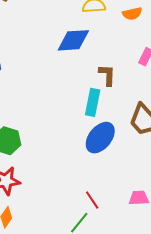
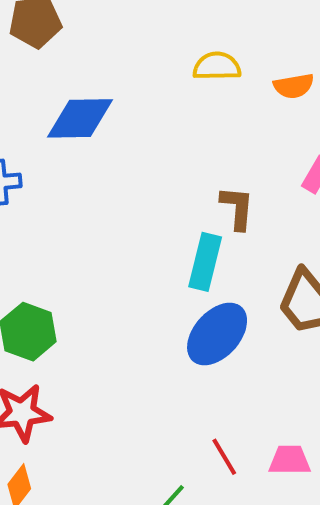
blue diamond: (73, 40) -> (80, 118), moved
red line: (92, 200) -> (224, 457), moved

